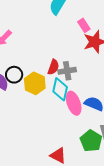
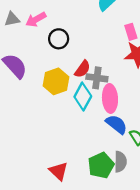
black circle: (14, 75) -> (59, 39), moved
pink ellipse: (74, 103) -> (110, 98), moved

